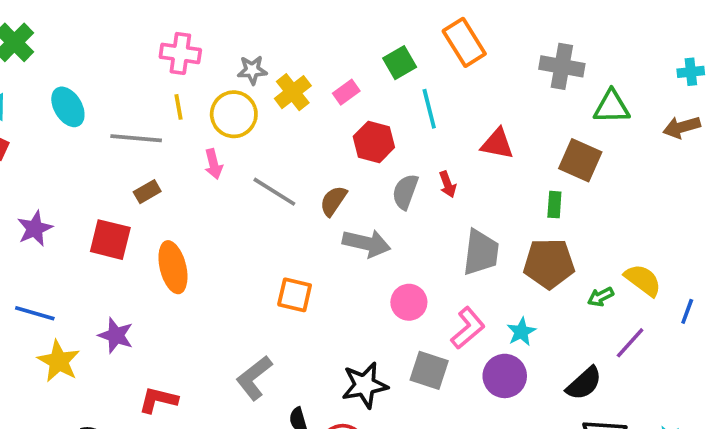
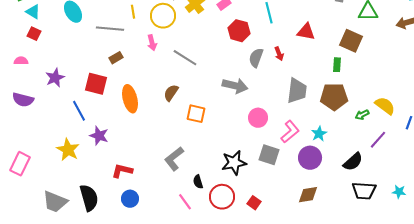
brown semicircle: (333, 201) -> (171, 93), moved
blue line: (35, 313) -> (79, 111), moved, turned 45

